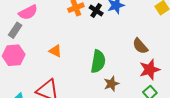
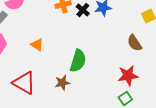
brown semicircle: (140, 46) -> (134, 43), moved
brown star: (111, 84) -> (62, 83), moved

